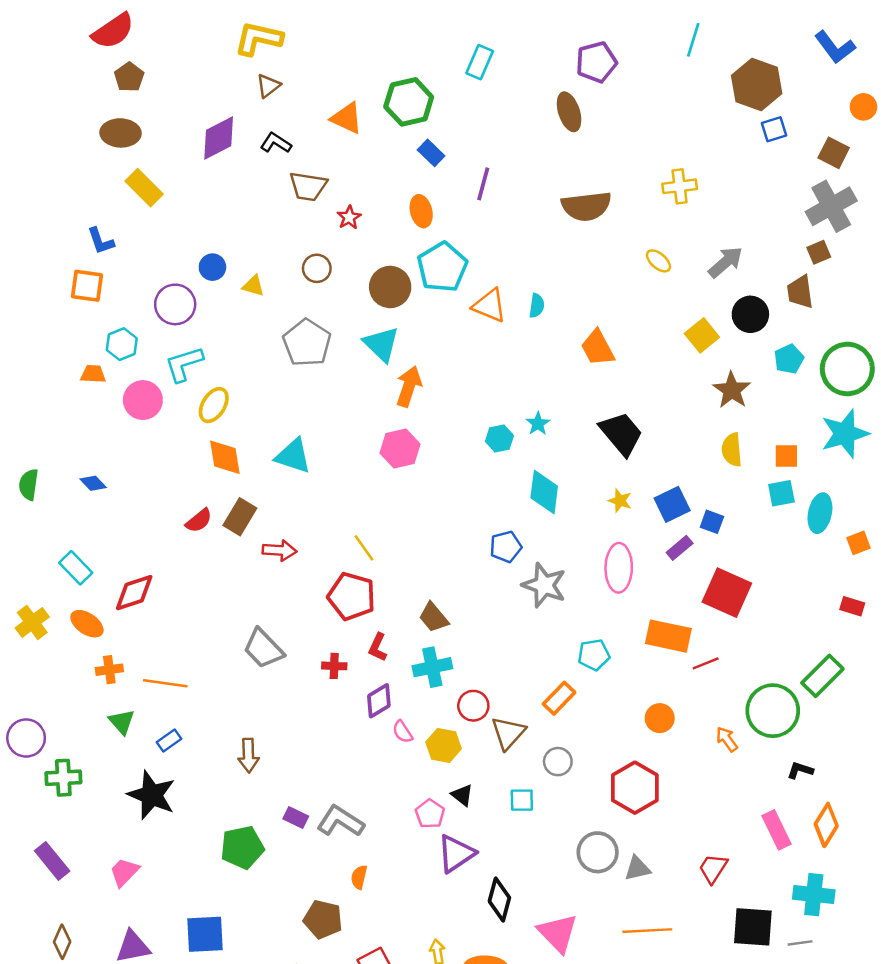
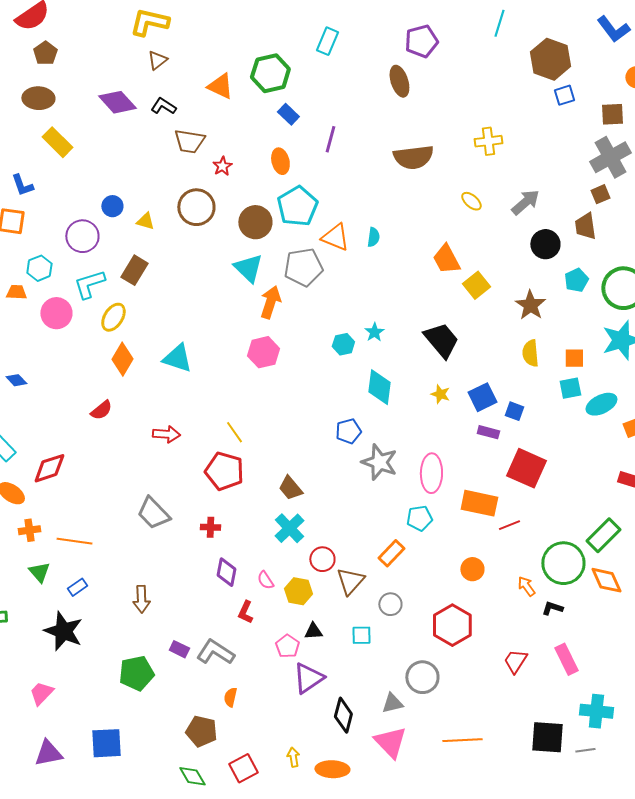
purple diamond: (219, 138) -> (117, 102), turned 75
brown square: (834, 153) -> (612, 114), turned -30
brown circle: (317, 268) -> (196, 207), size x1.6
yellow square: (702, 335) -> (476, 285), moved
gray pentagon: (307, 343) -> (303, 267), moved, turned 30
orange trapezoid: (598, 348) -> (446, 259), moved
orange diamond: (225, 457) -> (122, 359), turned 40
cyan ellipse: (820, 513) -> (601, 404), turned 52
brown rectangle: (240, 517) -> (134, 270), moved
purple rectangle: (680, 548) -> (488, 432), turned 55
pink ellipse: (619, 568) -> (431, 473), moved
red L-shape: (378, 647) -> (245, 612), moved
cyan cross: (432, 667) -> (289, 528), turned -32
purple diamond: (379, 701) -> (226, 572), moved, turned -48
black L-shape: (800, 770) -> (552, 608), moved
black triangle: (462, 795) -> (313, 631), turned -42
orange diamond: (826, 825) -> (606, 580), moved, turned -56
gray triangle: (637, 868) -> (392, 703), moved
red trapezoid: (713, 868) -> (515, 661), moved

